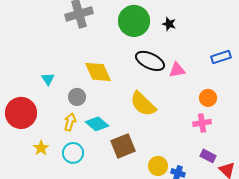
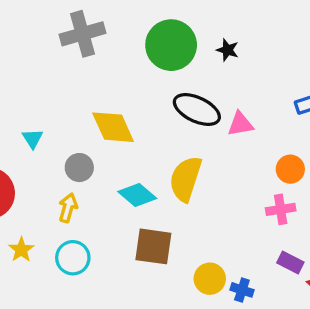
yellow semicircle: (143, 104) -> (186, 179), turned 64
cyan diamond: (97, 124) -> (137, 195), moved
brown square: (123, 146) -> (153, 246), turned 30

